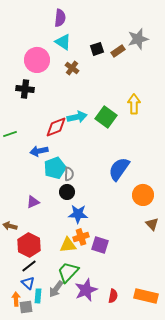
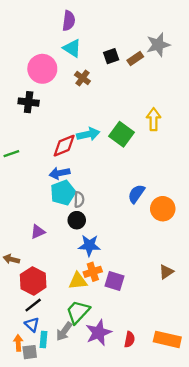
blue arrow: (39, 151) -> (60, 173), moved
blue semicircle: (119, 169) -> (136, 194), size x0.7
orange circle: (143, 195) -> (163, 209), moved
brown triangle: (152, 224) -> (166, 272), moved, turned 40

